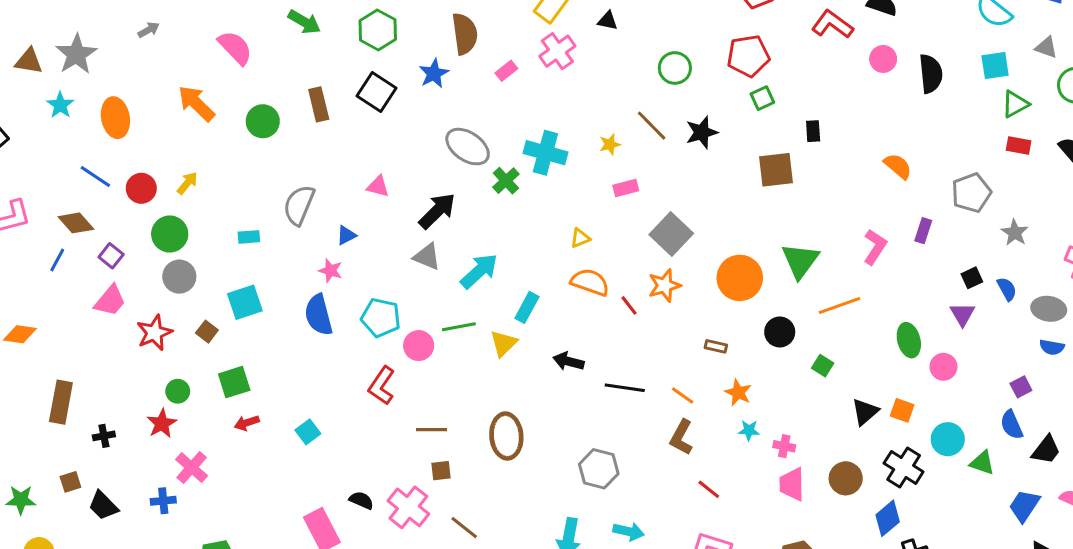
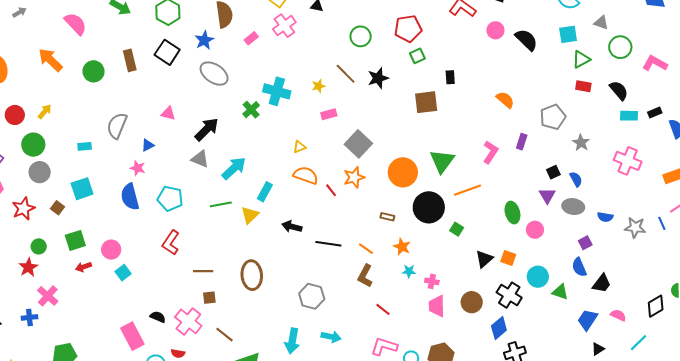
black semicircle: (931, 74) -> (526, 40), turned -40
gray ellipse: (468, 147) -> (214, 74), moved
gray ellipse: (1049, 309) -> (573, 207), moved
black circle: (780, 332) -> (429, 207), size x1.6
pink circle: (419, 346) -> (111, 250), moved

